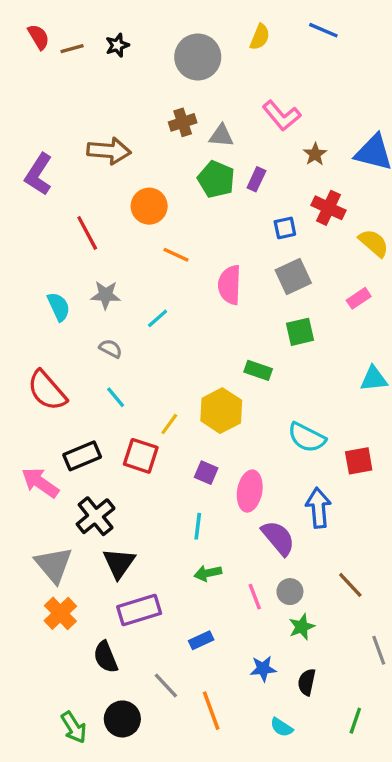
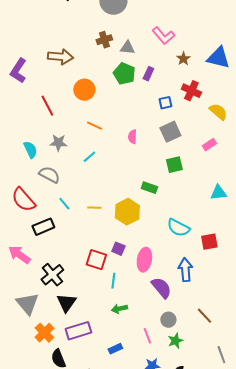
orange line: (176, 255) -> (94, 126), moved
pink semicircle: (230, 285) -> (132, 137), size x0.6
gray semicircle: (111, 349) -> (49, 175), moved, size x1.5
yellow line: (169, 424) -> (94, 208), moved, turned 56
black rectangle: (82, 456) -> (43, 227), moved
red square: (141, 456) -> (96, 260), moved
pink line: (255, 597) -> (147, 336), moved
orange cross: (60, 613) -> (44, 333), moved

